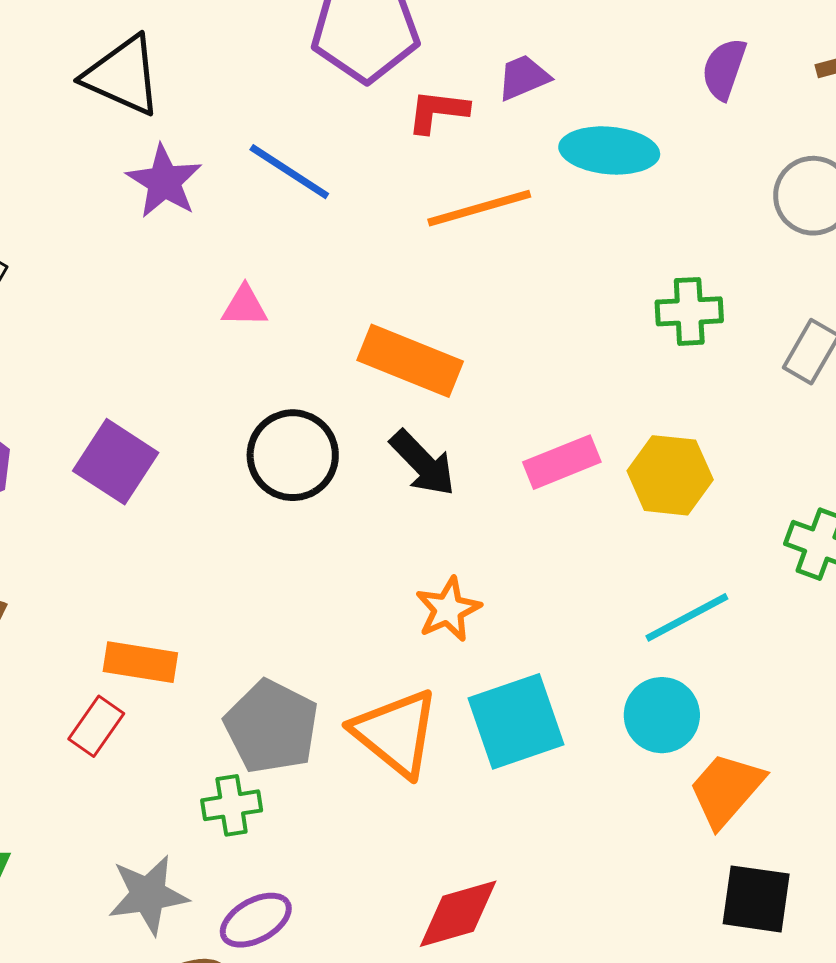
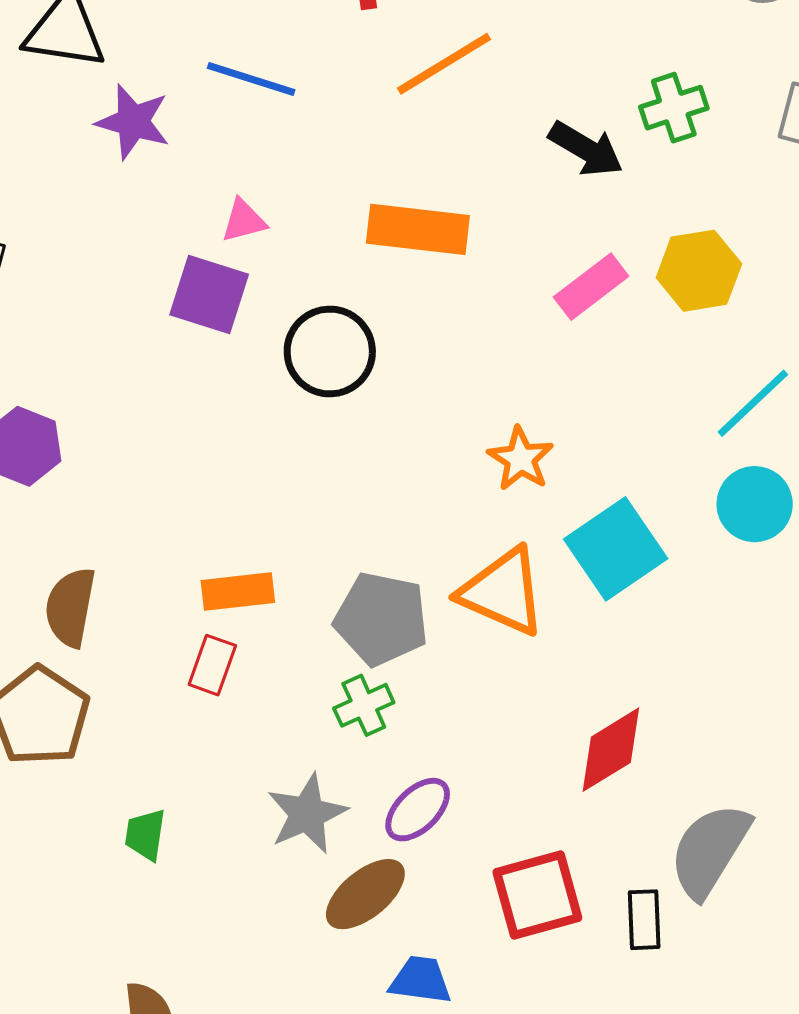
purple square: (116, 462) -> (209, 295), moved
black arrow: (423, 463) -> (586, 149), moved

